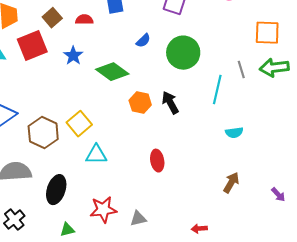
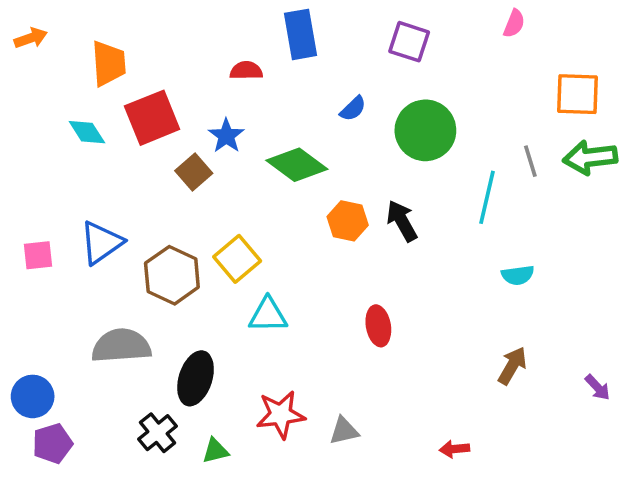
brown square: (52, 18) -> (194, 172), moved
black cross: (14, 220) -> (157, 433), moved

